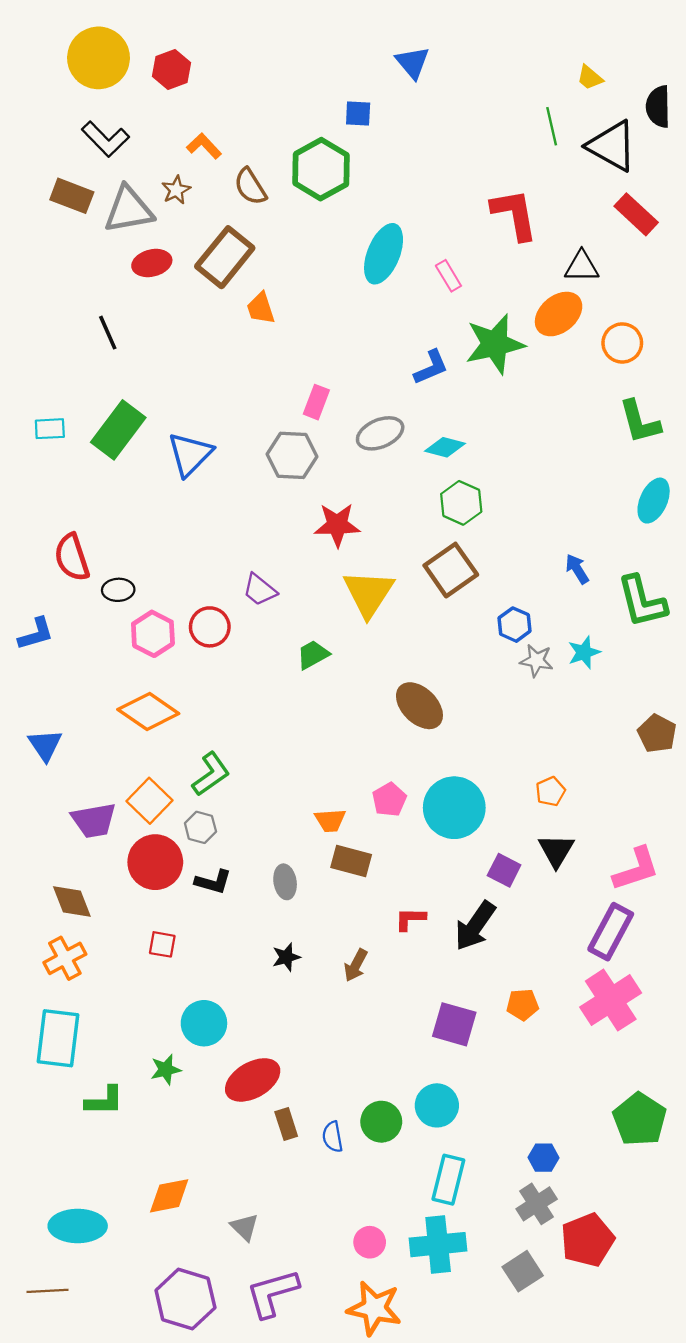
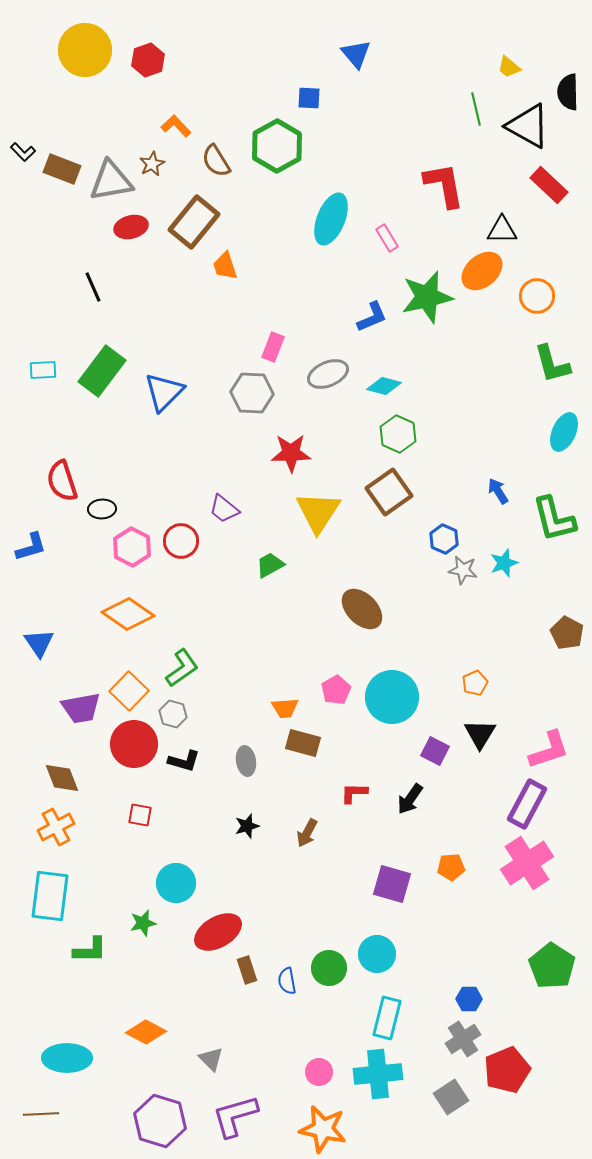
black L-shape: (105, 139) -> (23, 152), moved, size x0.6
black arrow: (475, 926) -> (410, 799), size x0.7
orange diamond: (169, 1196) -> (146, 1032), turned 39

